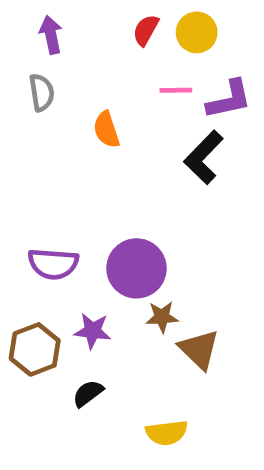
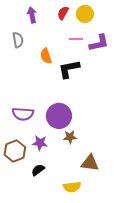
purple arrow: (51, 35) -> (32, 15), moved
black L-shape: (204, 157) -> (69, 69), moved, turned 35
brown triangle: (199, 349) -> (90, 163), moved, turned -36

